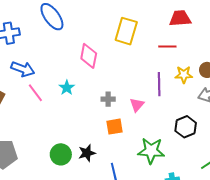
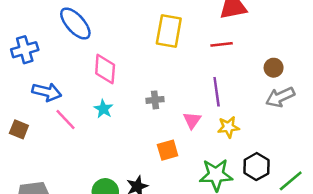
pink diamond: (89, 56) -> (105, 69), moved
yellow star: (184, 75) -> (228, 127), moved
gray cross: (108, 99) -> (155, 100), moved
black hexagon: (186, 127) -> (256, 167), moved

